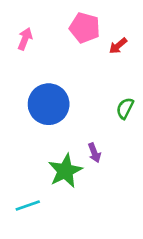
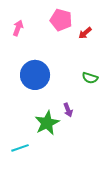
green semicircle: (125, 108) -> (90, 78), turned -98

